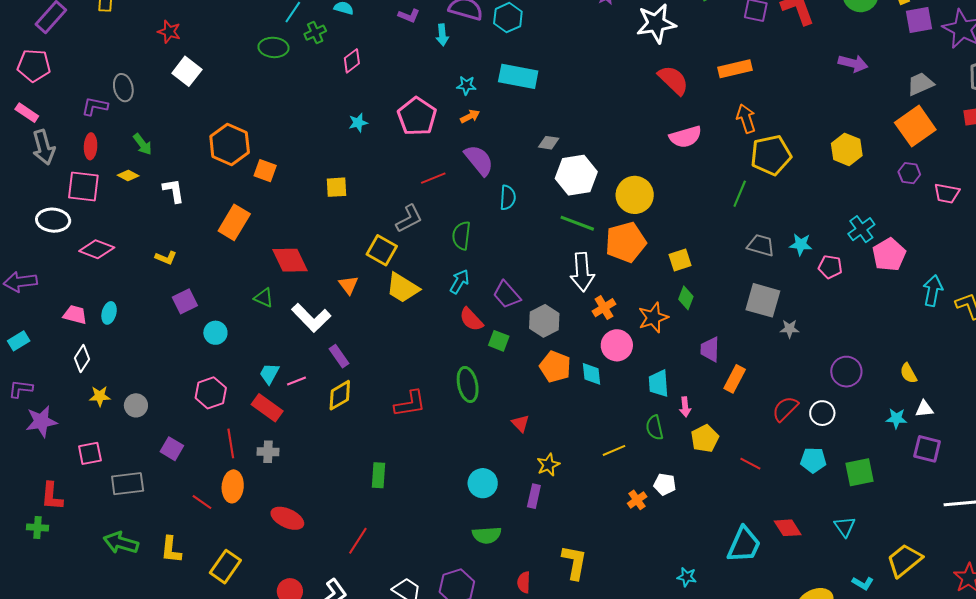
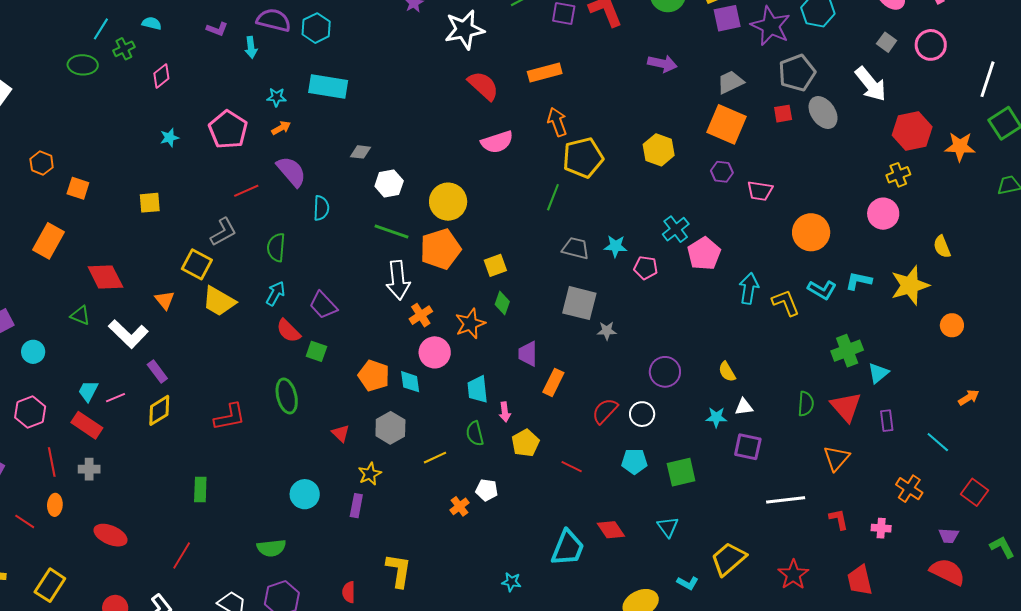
orange square: (915, 126) -> (727, 124), turned -30
orange hexagon: (230, 144) -> (42, 163), size x0.6
white hexagon: (576, 175) -> (389, 184), size x0.7
gray hexagon: (544, 321) -> (390, 428), moved
orange ellipse: (233, 486) -> (55, 505), size x0.7
green semicircle: (487, 535) -> (271, 548), moved

